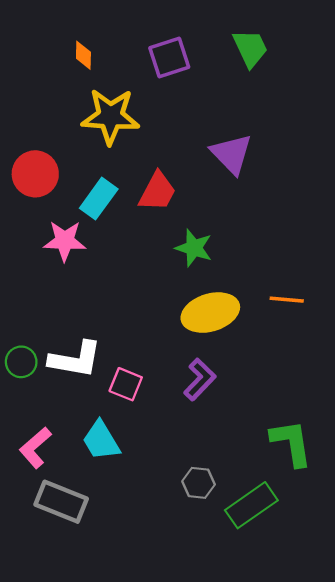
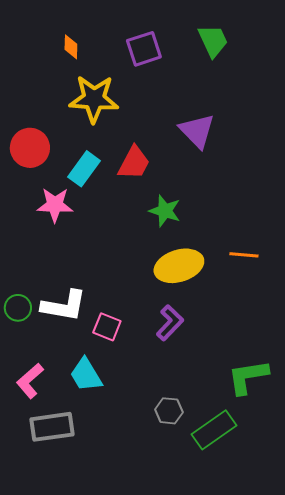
green L-shape: (291, 443) -> (248, 377), turned -90
gray rectangle: (61, 502) -> (52, 427), turned -30

